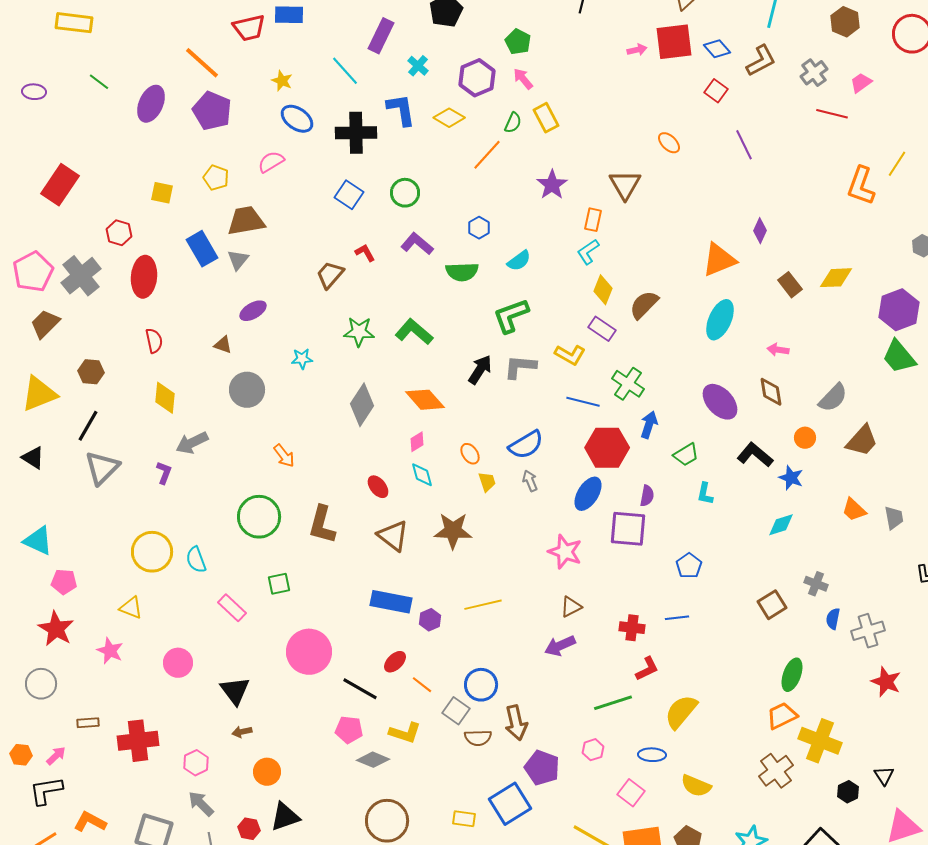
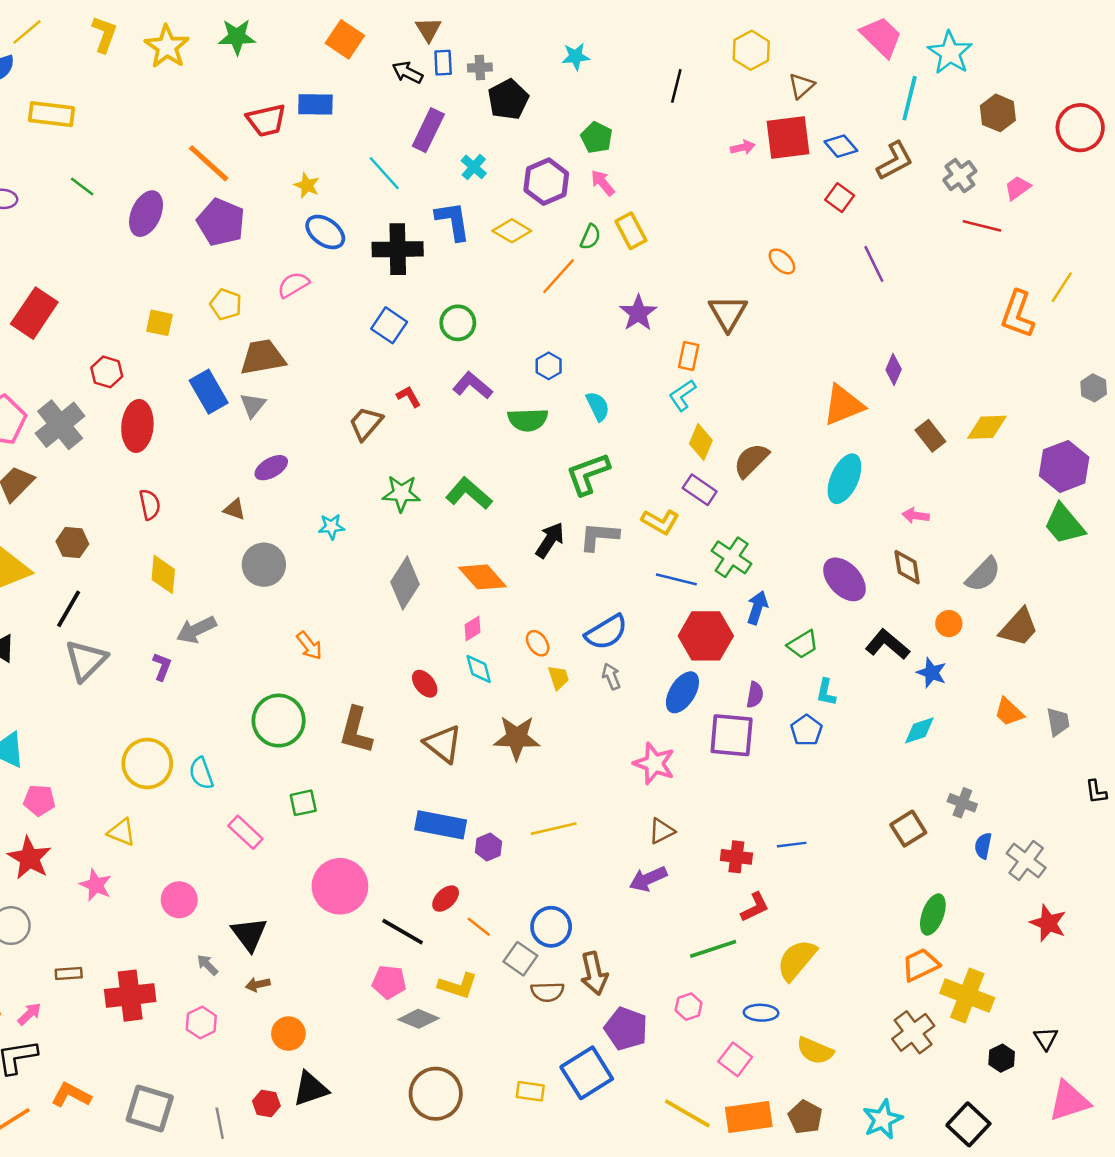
cyan semicircle: (519, 261) -> (598, 406), turned -80
blue pentagon: (689, 566) -> (806, 730), moved
gray cross: (868, 631) -> (1026, 860), turned -36
gray arrow: (201, 804) -> (207, 965), moved, size x0.7

